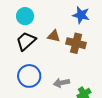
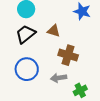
brown cross: (76, 43) -> (68, 55), moved

